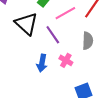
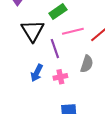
pink cross: (66, 60) -> (60, 77), turned 32

